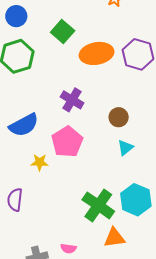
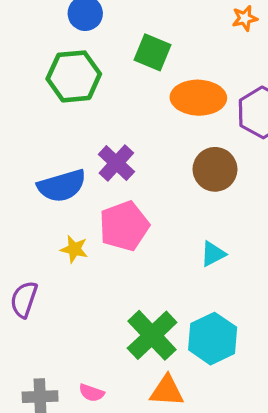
green square: (63, 32) -> (152, 52), turned -30
purple cross: (72, 100) -> (116, 163), moved
brown circle: (119, 117) -> (215, 169), moved, size x1.4

